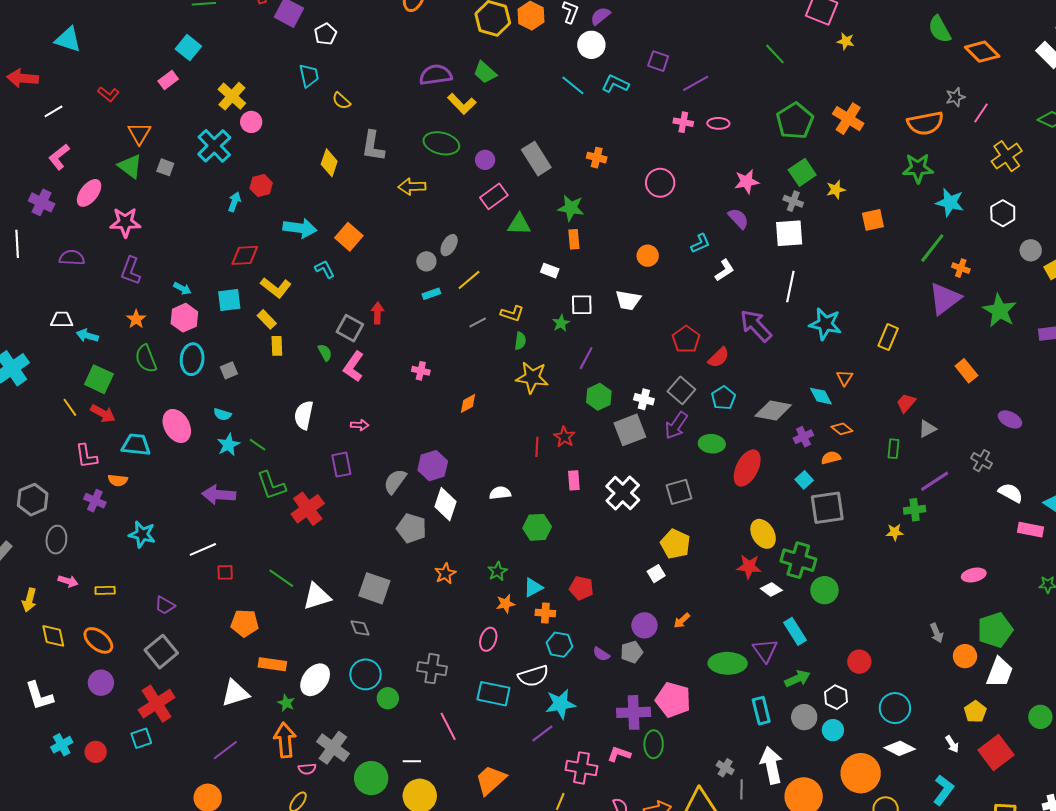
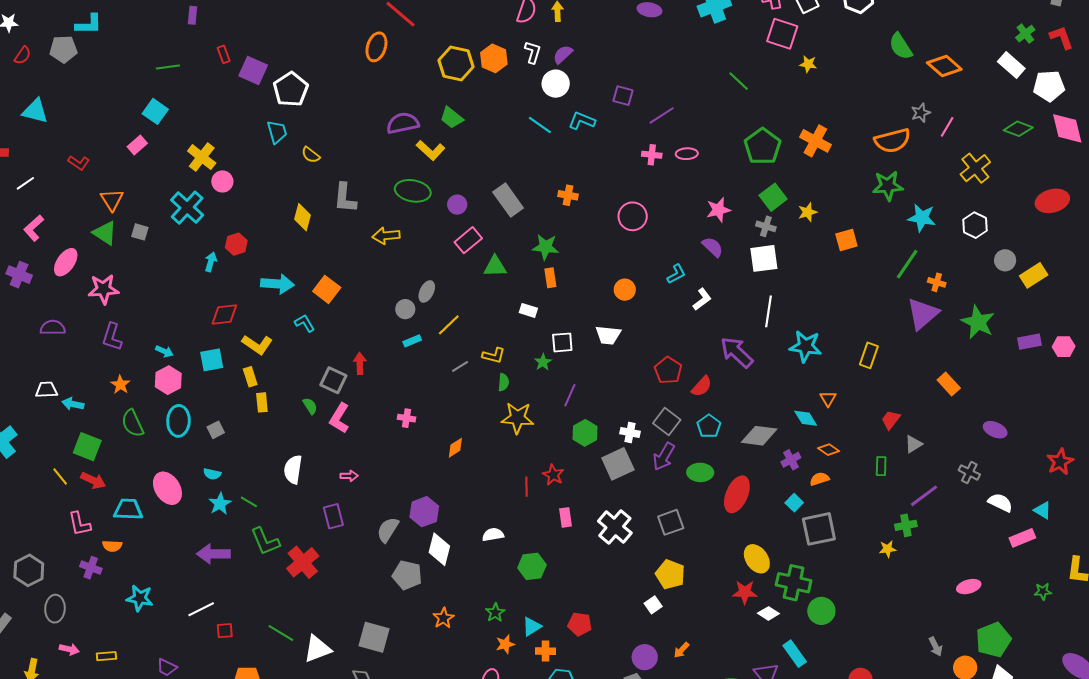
white pentagon: (325, 34) -> (291, 89), size x1.6
yellow rectangle: (267, 319) -> (250, 377), turned 30
pink rectangle: (1030, 530) -> (1022, 538), turned -30

